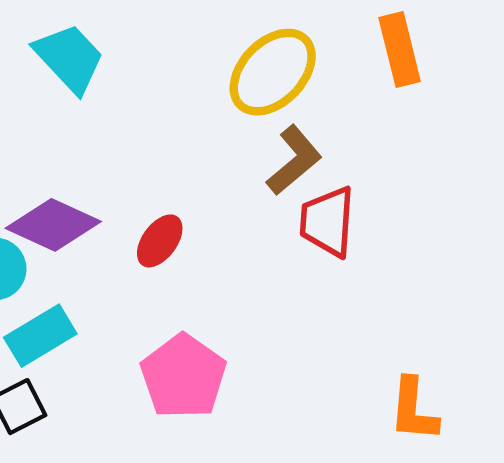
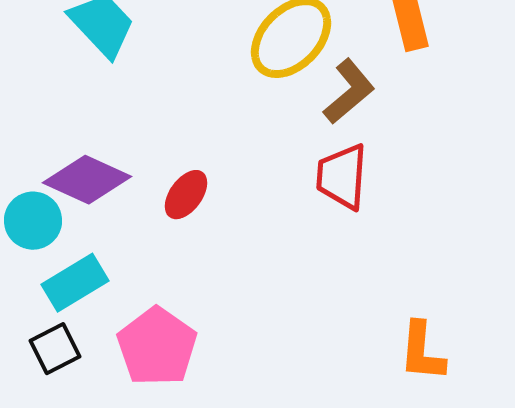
brown L-shape: (294, 160) -> (349, 92), moved
pink pentagon: (183, 376) -> (157, 347), moved

